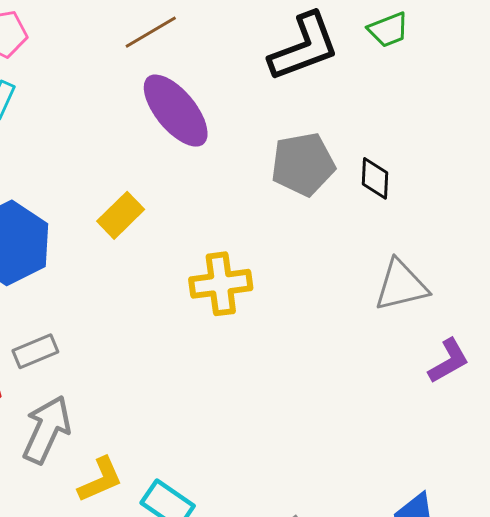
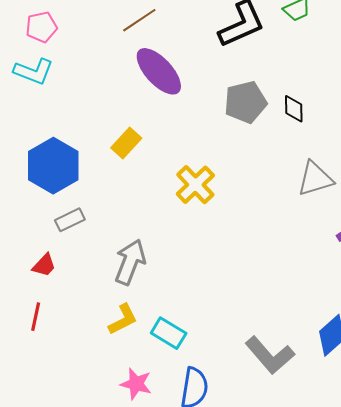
yellow cross: (221, 284) -> (195, 185), turned -33
gray rectangle: (35, 351) -> (70, 220), moved
gray arrow: (47, 430) -> (130, 262), moved

